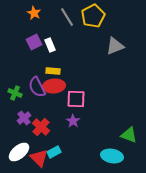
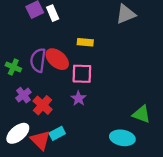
yellow rectangle: (53, 71) -> (85, 42), moved
red ellipse: (54, 86) -> (57, 59), turned 45
purple semicircle: (37, 87) -> (38, 60), turned 35

